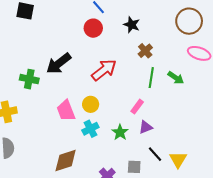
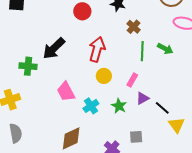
red arrow: (104, 70) -> (97, 49), turned -30
yellow circle: (91, 104) -> (104, 76), moved
black line: (155, 154) -> (162, 108), moved

